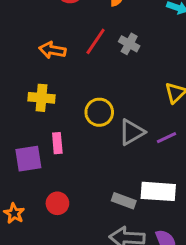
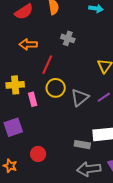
red line: (96, 41) -> (47, 65), moved
orange arrow: (52, 50) -> (28, 44), moved
pink rectangle: (57, 143) -> (33, 99), moved

